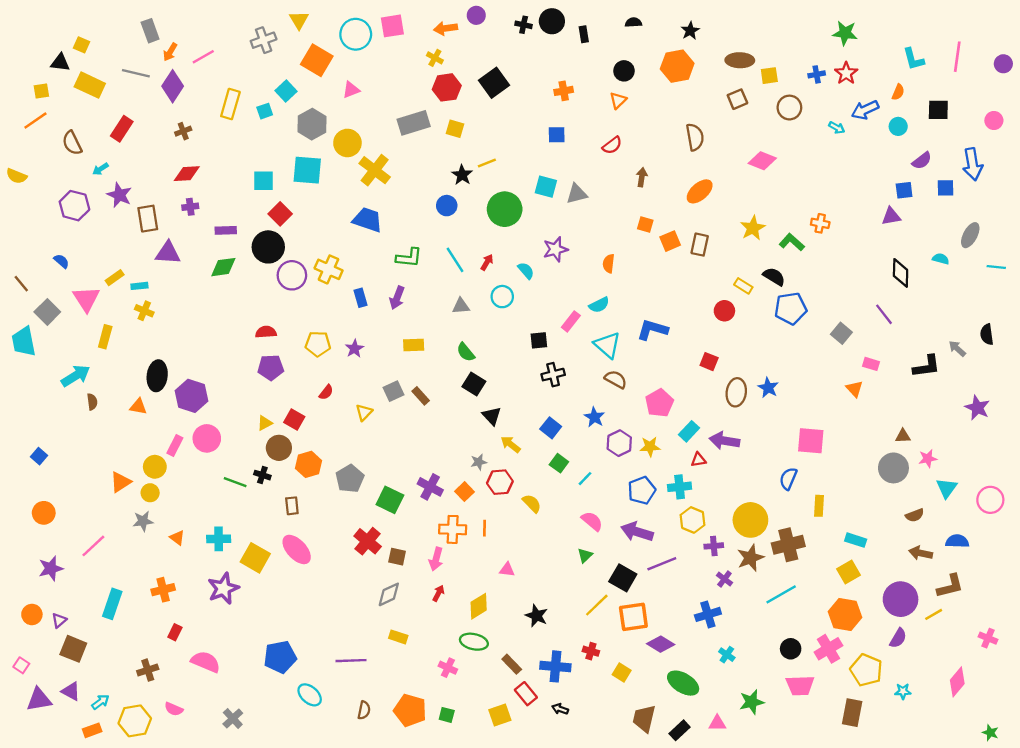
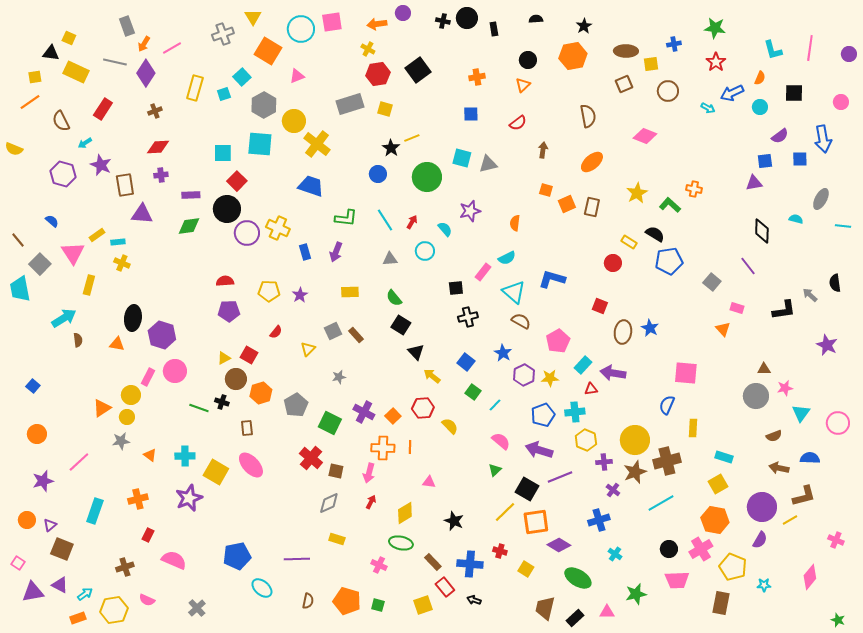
blue cross: (817, 74) -> (674, 44), moved
gray star: (479, 462) -> (339, 377), moved

